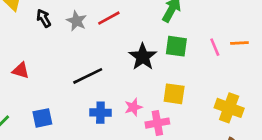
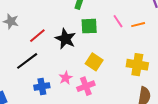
red line: (109, 18) -> (37, 36), moved
orange line: (239, 43) -> (138, 25), moved
yellow square: (174, 94) -> (94, 62), turned 36

